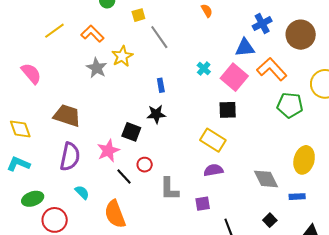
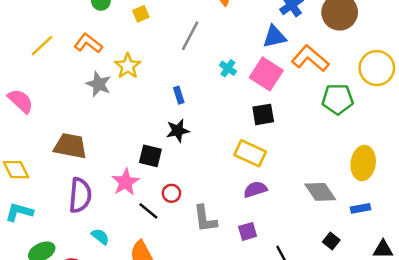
gray line: (159, 37) -> (190, 36), moved, turned 70

